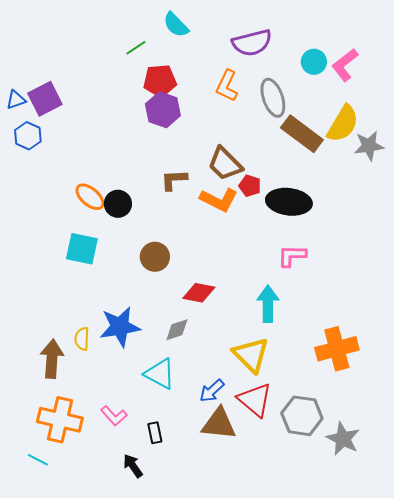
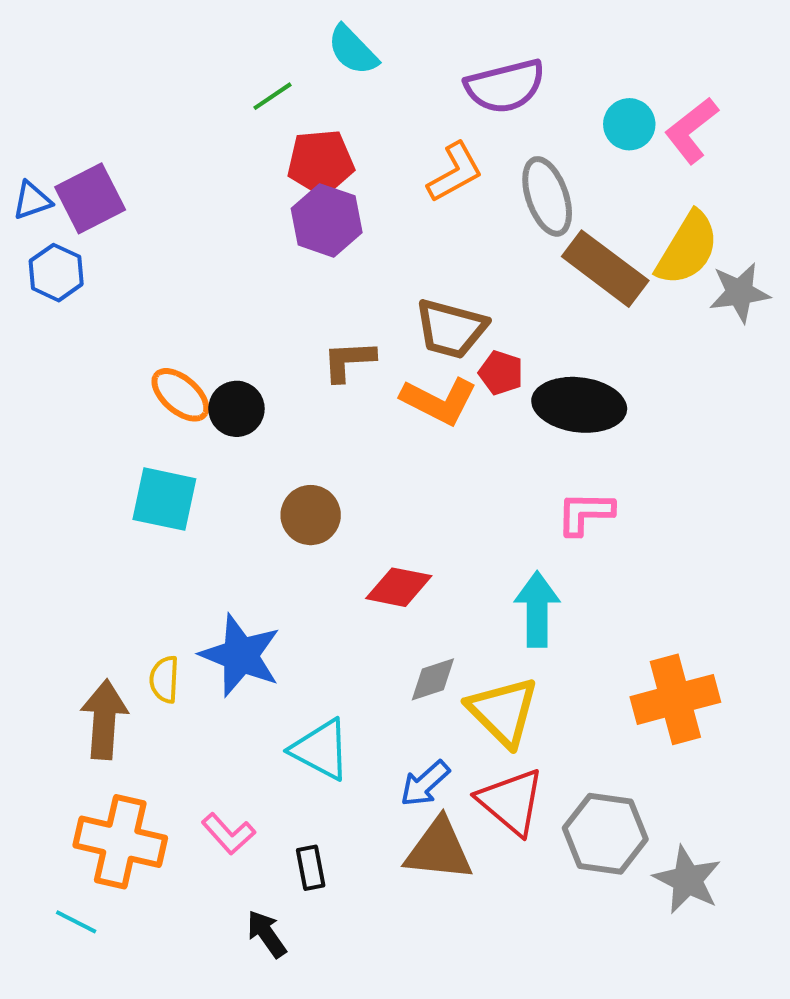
orange L-shape: (227, 86) -> (455, 172), turned -144
brown trapezoid: (225, 164) -> (451, 329), turned -30
blue star: (120, 327) -> (240, 655), turned 30
gray diamond: (177, 330) -> (433, 679), moved

